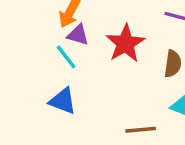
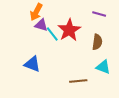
cyan line: (66, 57) -> (52, 34), moved

